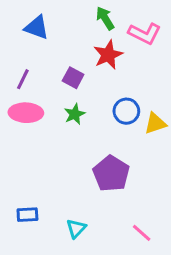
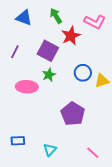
green arrow: (105, 18) -> (56, 16), moved
purple square: (73, 78) -> (48, 51), size x1.5
pink ellipse: (26, 113) -> (27, 87), moved

